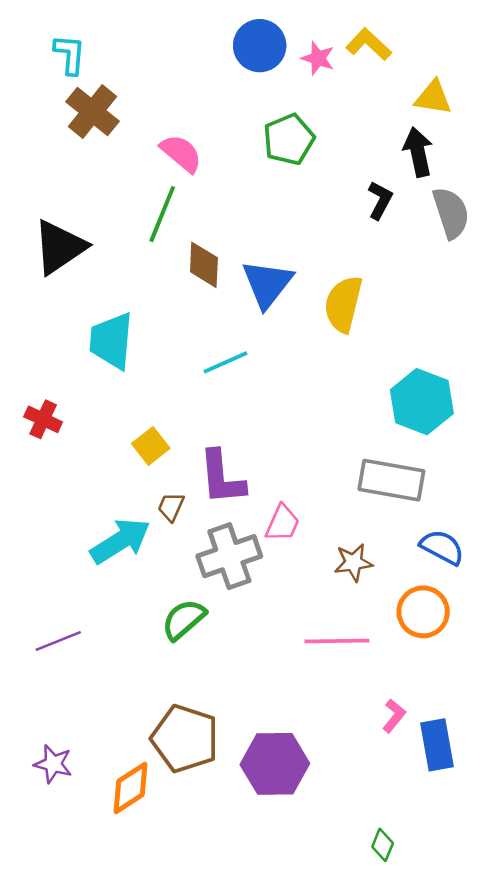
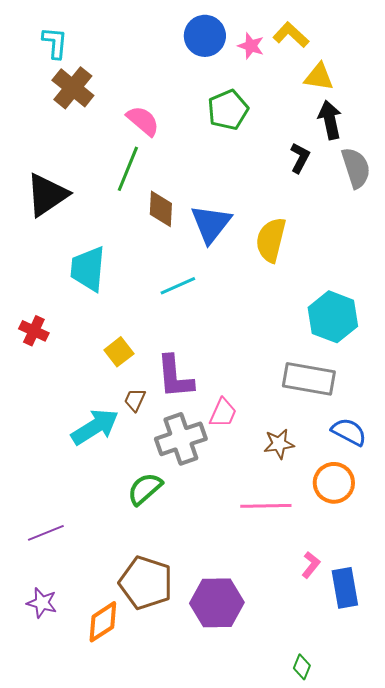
yellow triangle: (433, 98) -> (319, 77), moved
purple line: (58, 641) -> (46, 533), moved

